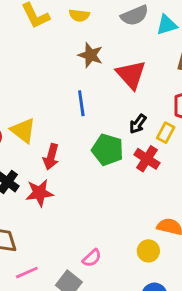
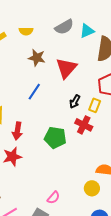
red triangle: (131, 75) -> (66, 68), turned 30
blue line: (81, 103) -> (34, 92), turned 48
green pentagon: (108, 150) -> (55, 138), moved

